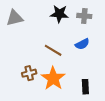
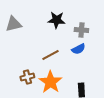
gray cross: (84, 16) -> (81, 30), moved
brown line: (53, 50) -> (50, 55), turned -60

